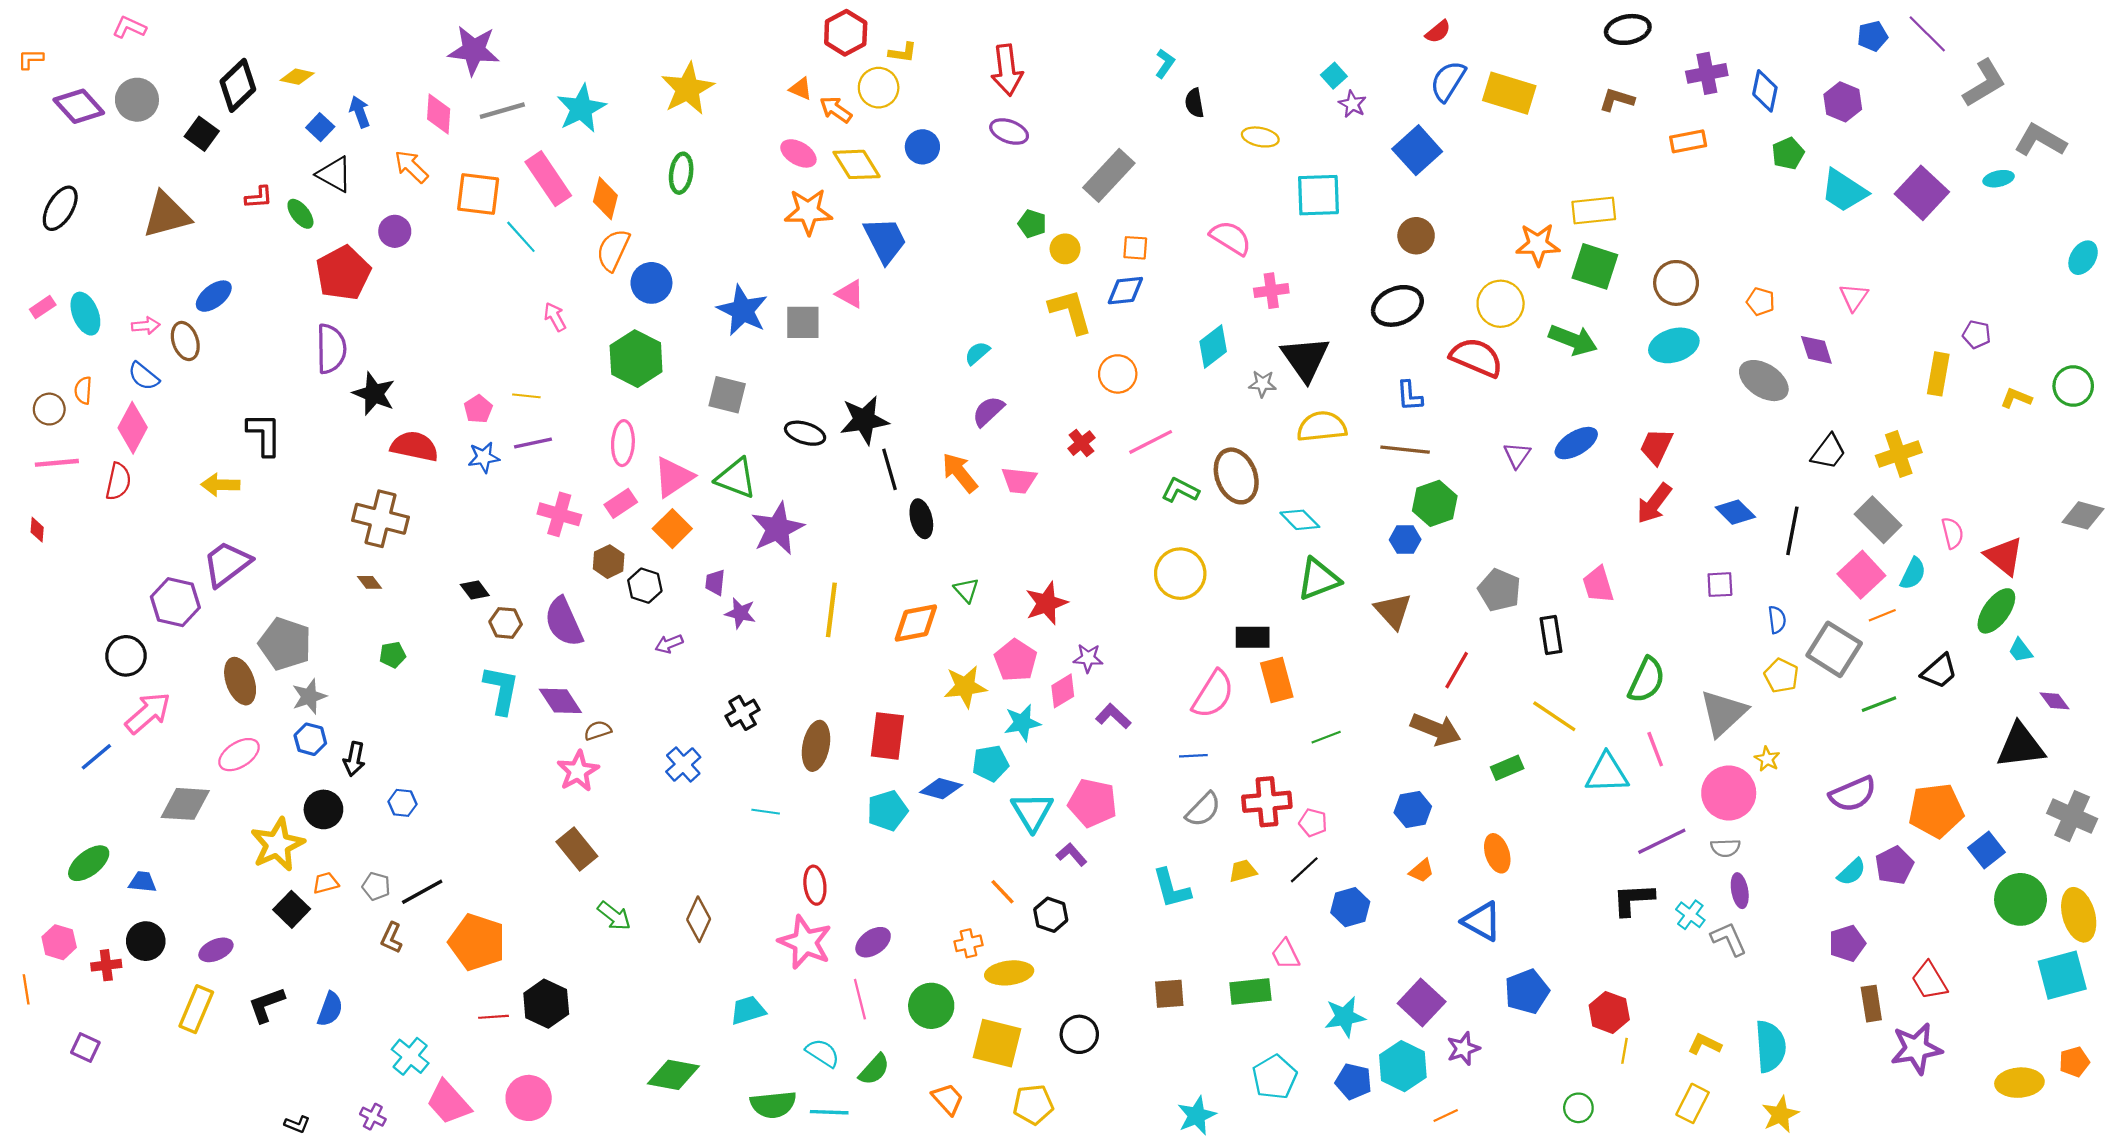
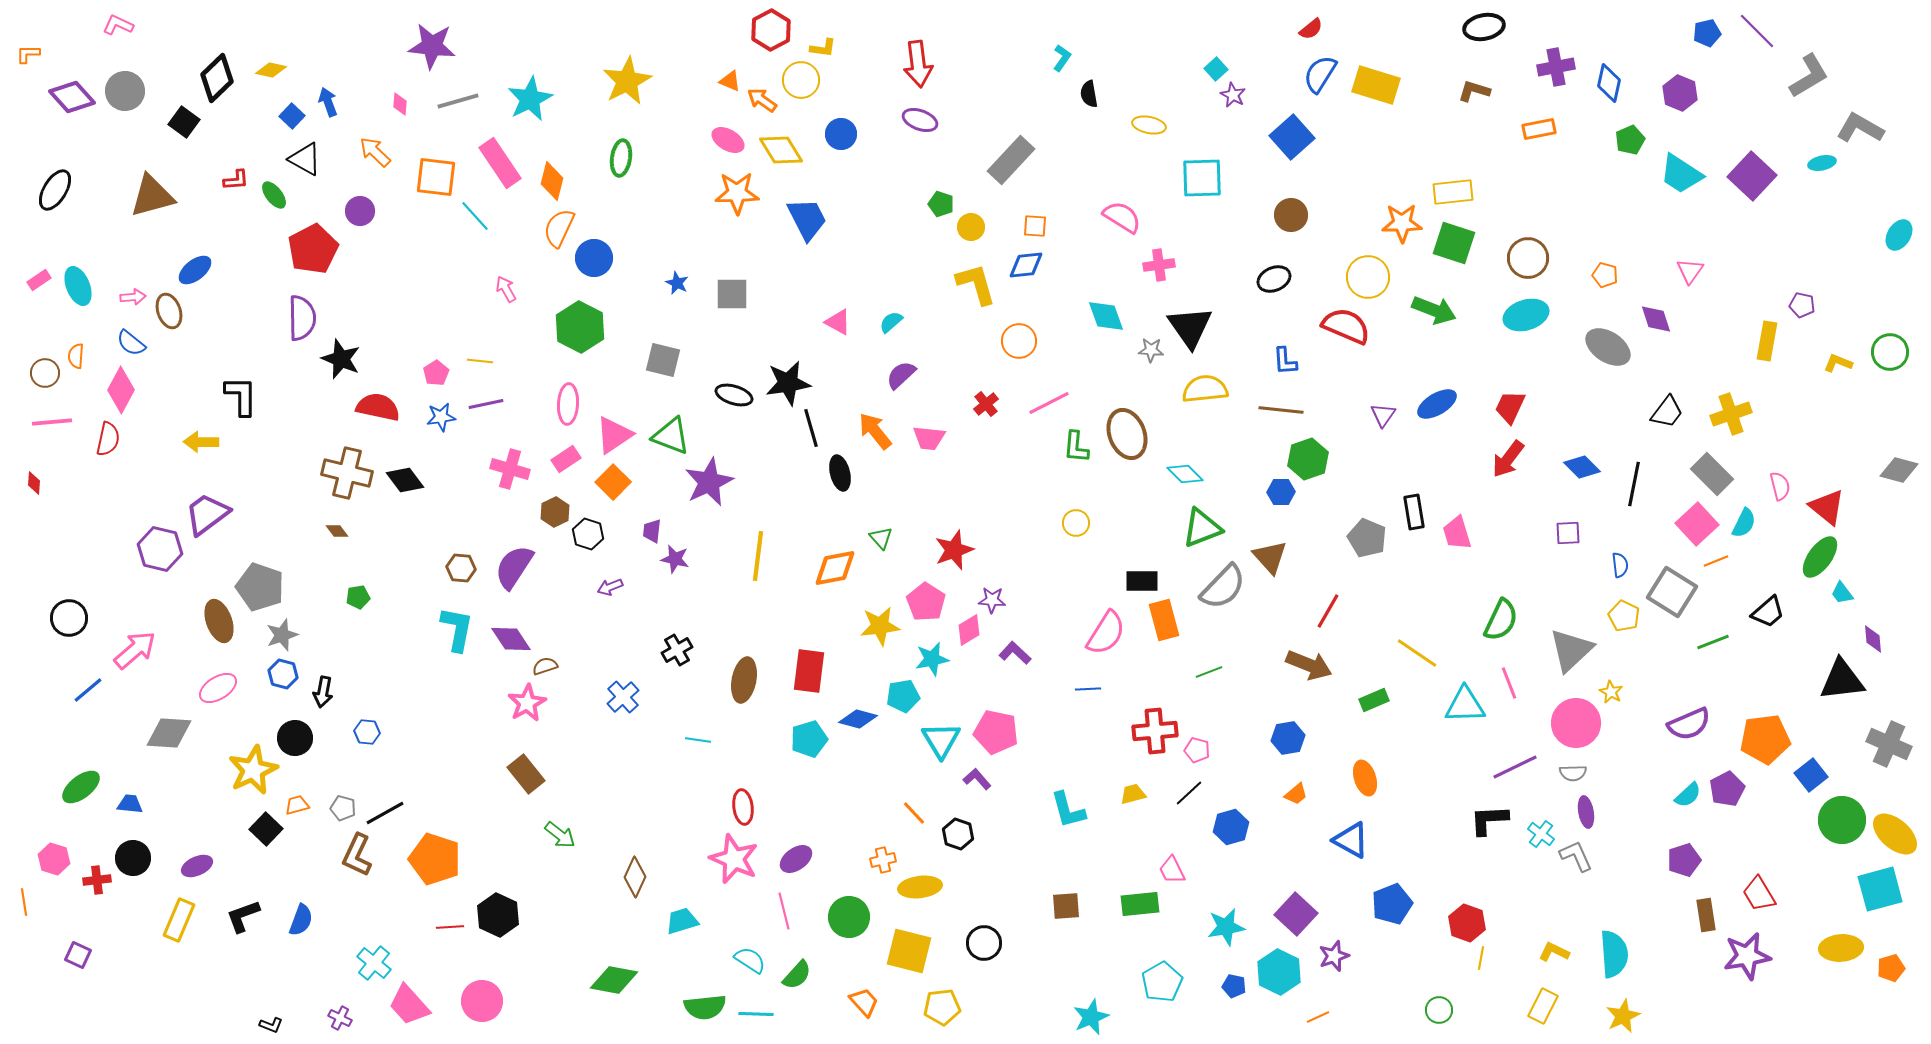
pink diamond: (439, 114) -> (400, 104), size x0.6
pink triangle: (850, 294) -> (838, 322), moved
black ellipse: (1397, 306) -> (1274, 279), size x0.7
blue star: (743, 310) -> (677, 283), size x0.5
cyan diamond: (1213, 347) -> (1106, 316), turned -72
green L-shape: (1180, 490) -> (1076, 447), turned -112
yellow circle: (1180, 574) -> (1076, 523), size x0.6
black diamond: (475, 590) -> (405, 480), moved, size x1.4
purple semicircle: (564, 622) -> (514, 567), turned 57
black rectangle: (1551, 635) -> (1414, 512), moved
black circle: (126, 656) -> (69, 618), moved
purple diamond: (2055, 701) -> (1873, 639), turned 32
gray semicircle: (1203, 809) -> (1223, 587), moved, size x1.4
yellow ellipse: (2079, 915) -> (1895, 834), turned -33
brown diamond: (699, 919) -> (635, 877), moved
brown L-shape: (391, 938) -> (357, 855), size x1.5
blue pentagon: (1354, 1082) -> (1234, 986), size x0.7
yellow ellipse: (2019, 1083) -> (1841, 948), moved

